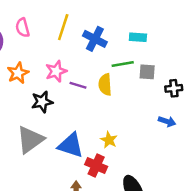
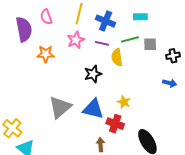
pink star: (56, 71) -> (76, 40), moved
orange star: (18, 73) -> (46, 54), turned 30
purple line: (78, 85) -> (102, 43), moved
black star: (42, 102) -> (93, 74), moved

